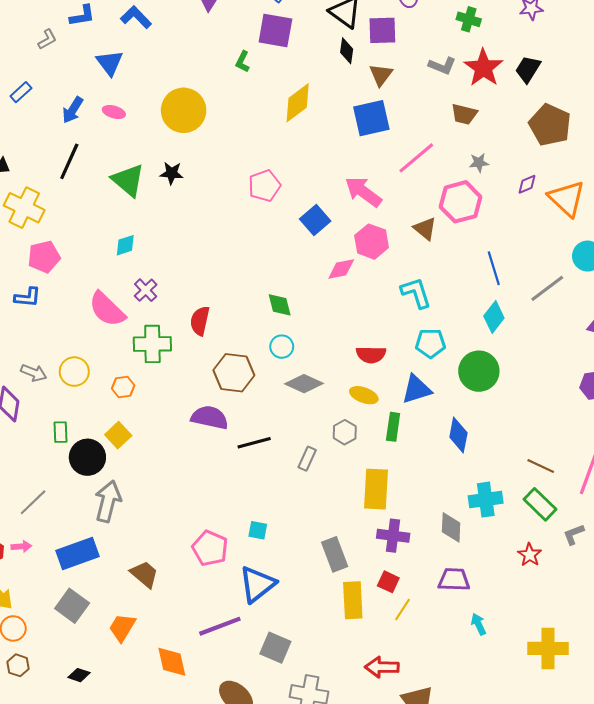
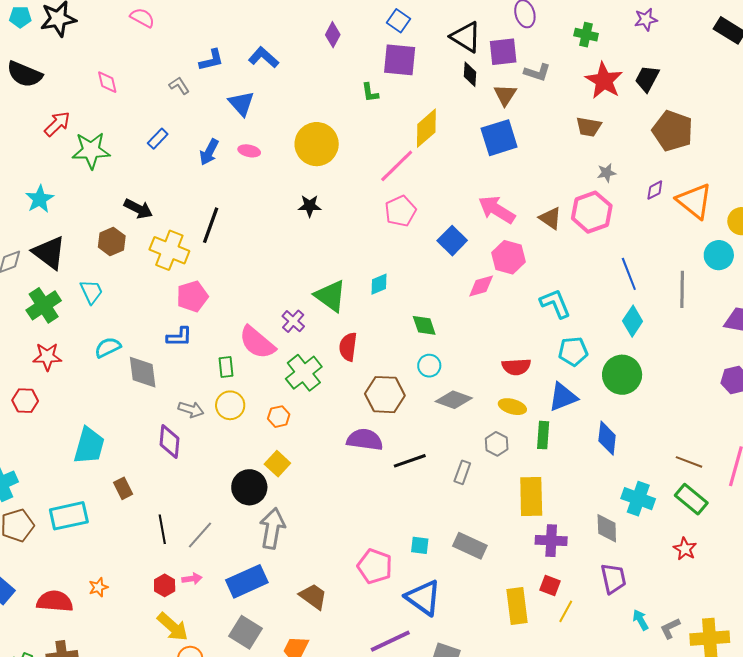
gray L-shape: (47, 39) -> (179, 86), turned -90
green L-shape: (243, 62) -> (370, 93), turned -30
gray L-shape: (442, 66) -> (537, 72), moved
pink line: (416, 158) -> (397, 166), moved
black line: (69, 161) -> (211, 225), moved
green triangle: (128, 180) -> (330, 296), moved
brown triangle: (425, 229) -> (550, 218), moved
cyan diamond: (125, 245) -> (379, 284), moved
gray line: (547, 288) -> (682, 289), turned -48
green cross: (152, 344) -> (304, 373), turned -33
green rectangle: (61, 432) -> (226, 367), moved
cyan cross: (486, 500) -> (638, 499), turned 32
gray L-shape: (574, 534) -> (670, 628), moved
gray rectangle: (335, 554) -> (470, 546), moved, turned -40
purple trapezoid: (454, 580) -> (613, 579), turned 80
blue triangle: (257, 584) -> (423, 598), turned -42

